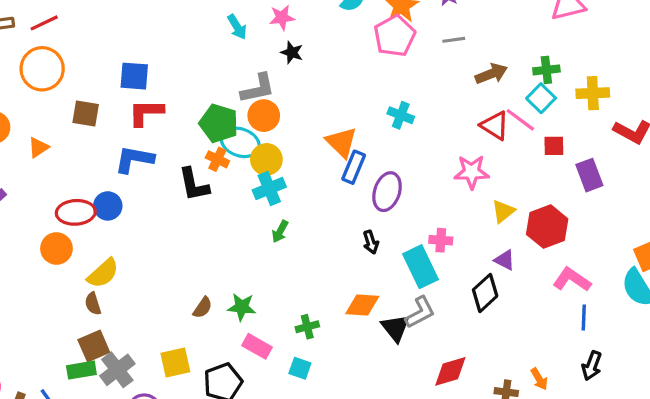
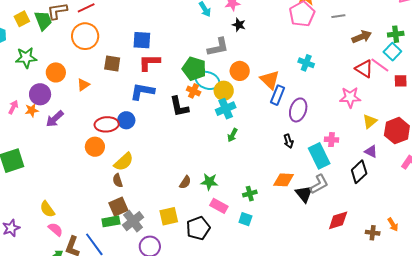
orange circle: (264, 116) -> (240, 71), moved

